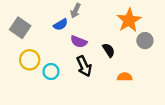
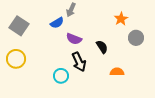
orange star: (129, 20) -> (121, 19), size x0.6
yellow circle: (30, 60) -> (16, 59), moved
cyan circle: (51, 72) -> (61, 76), moved

